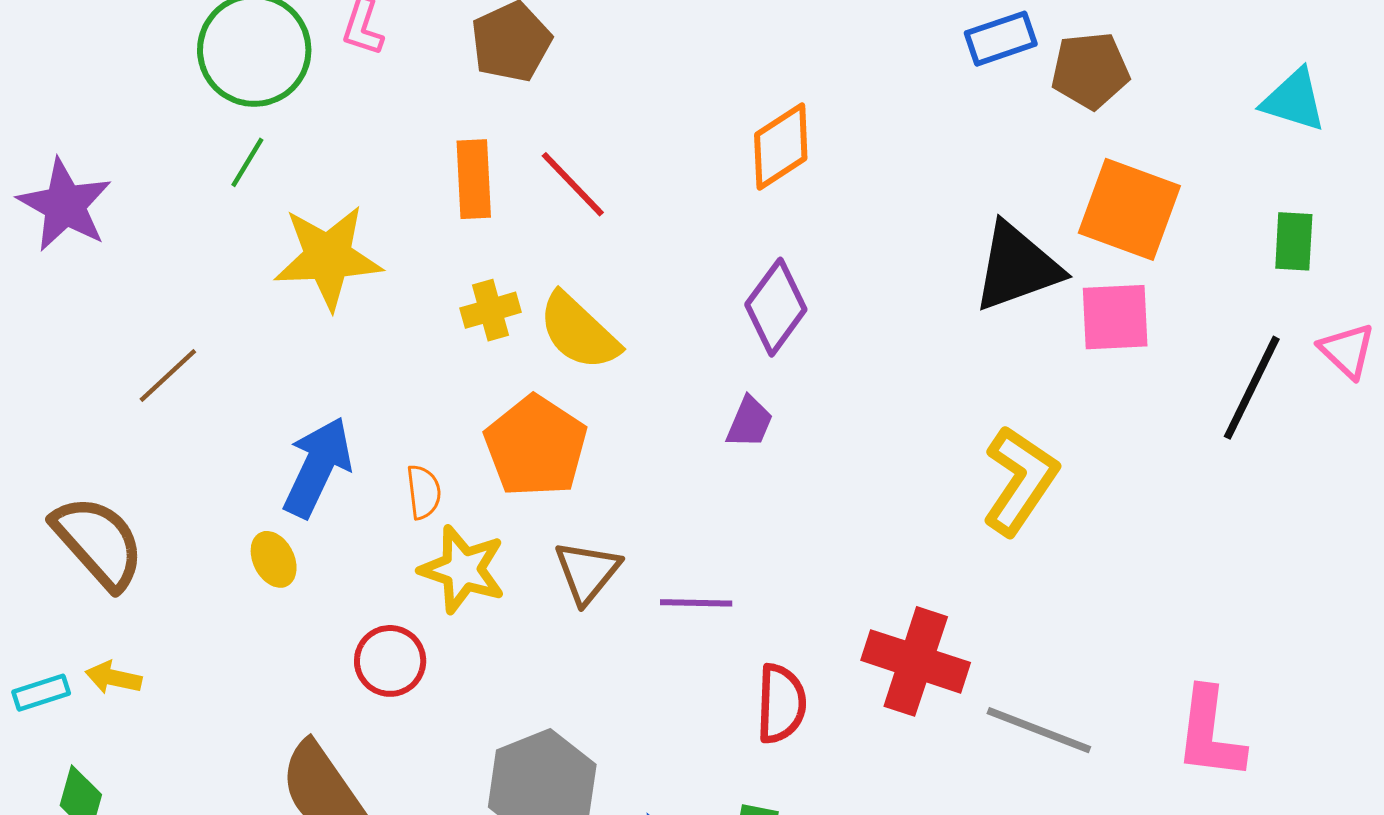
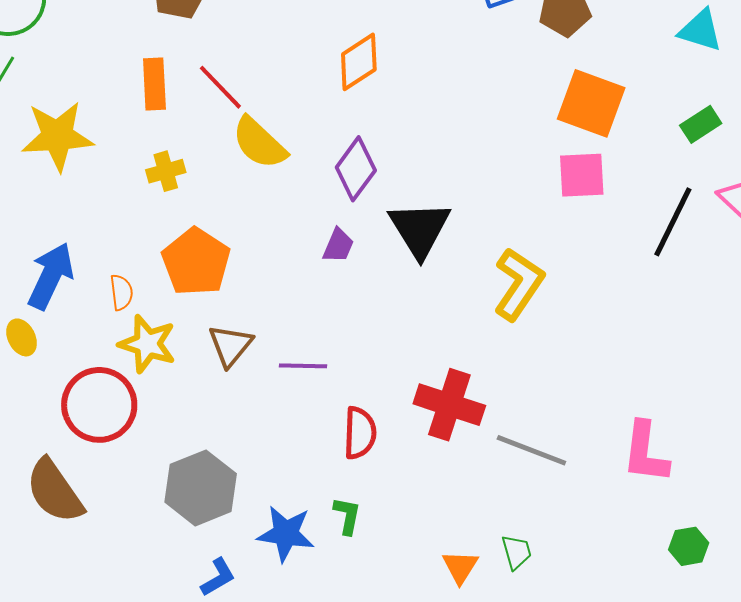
green rectangle: (1294, 241) -> (701, 124), turned 54
black triangle: (1017, 267) -> (420, 229), moved, turned -42
yellow semicircle: (579, 332) -> (259, 143), moved
red circle: (390, 661) -> (99, 405), size x1.6

